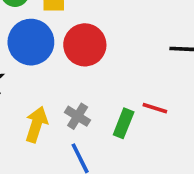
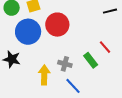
red line: (155, 108) -> (105, 47), turned 48
green rectangle: (124, 123) -> (91, 60), turned -42

